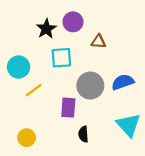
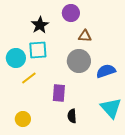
purple circle: (73, 22) -> (71, 13), moved
cyan square: (61, 58) -> (38, 50), moved
gray circle: (90, 86) -> (79, 61), moved

